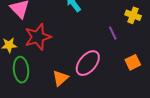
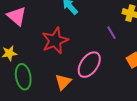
red star: (38, 37) -> (55, 41), moved

